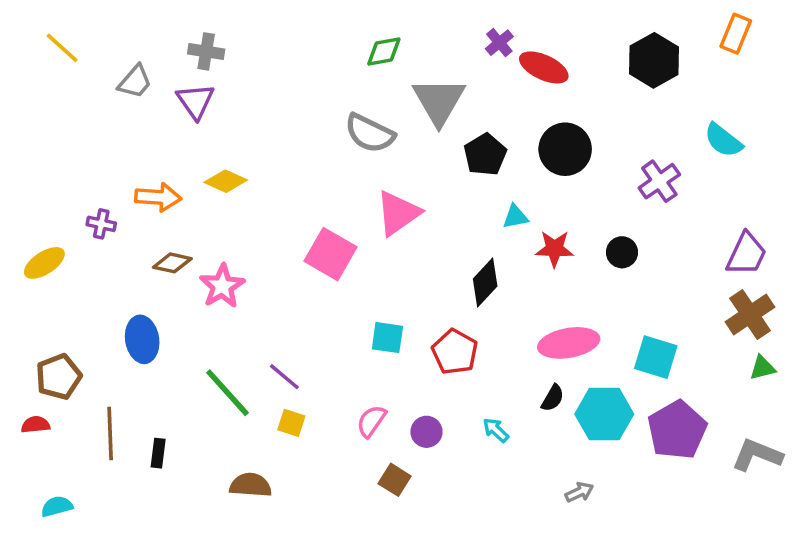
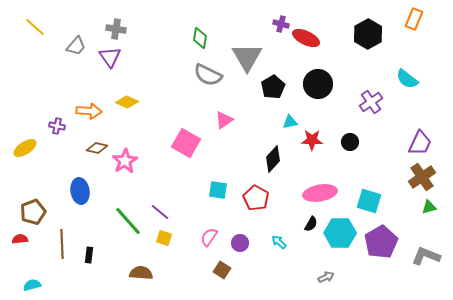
purple cross: (499, 43) -> (281, 24), turned -35
green diamond: (384, 51) -> (200, 38), moved, turned -70
pink triangle: (398, 213) -> (224, 120), size x0.7

